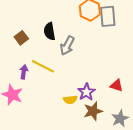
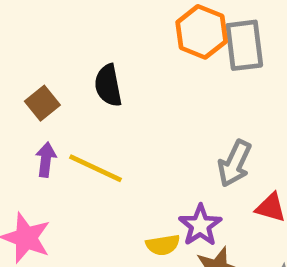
gray arrow: (67, 46) -> (235, 163), moved
purple arrow: (24, 72) -> (46, 160), moved

